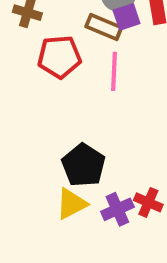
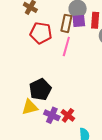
brown rectangle: (104, 27) -> (66, 23), turned 66
purple cross: (117, 209) -> (52, 115), turned 35

